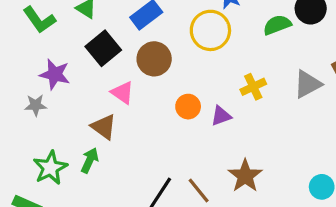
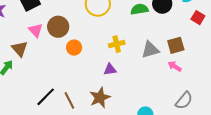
brown circle: (154, 59) -> (58, 27), moved
purple triangle: (221, 116) -> (110, 69), moved

